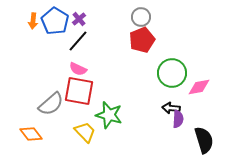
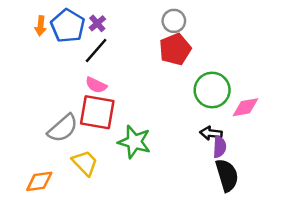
yellow trapezoid: (85, 132) -> (85, 163), moved
orange diamond: (31, 134) -> (39, 181), moved, turned -60
black semicircle: (204, 140) -> (227, 175), moved

